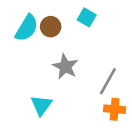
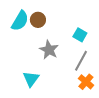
cyan square: (87, 17) -> (80, 35), moved
orange cross: (115, 109) -> (86, 82), turned 35

